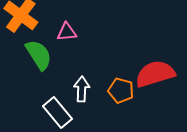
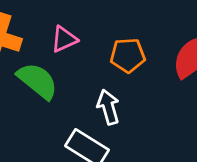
orange pentagon: (121, 91) -> (128, 55), moved

